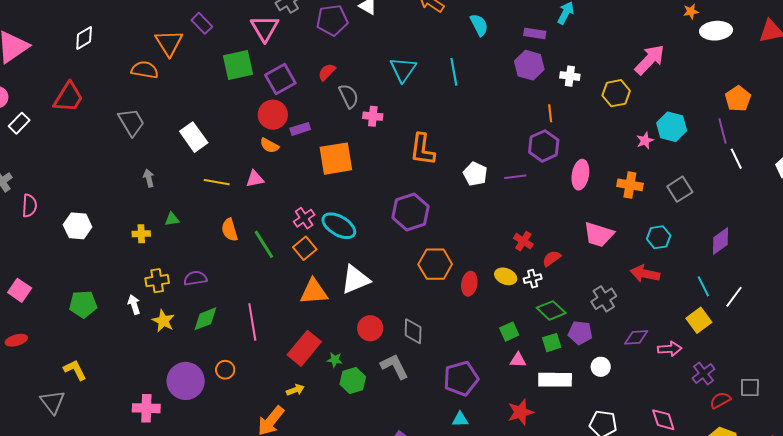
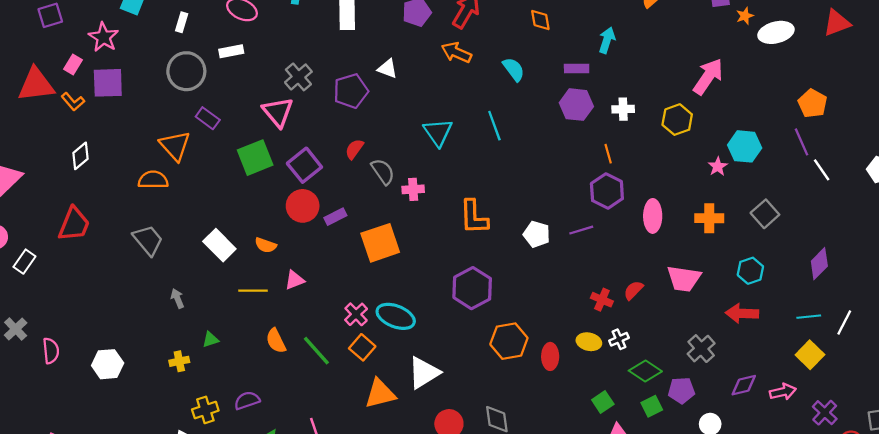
orange semicircle: (269, 146) -> (266, 245), moved
red semicircle: (552, 258) -> (633, 290), moved
cyan line: (703, 286) -> (809, 317), turned -60

